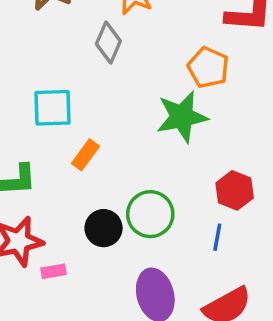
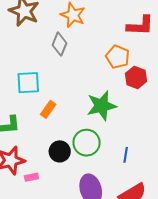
green star: (182, 117) -> (102, 106), moved
red hexagon: (235, 190) -> (136, 77), moved

